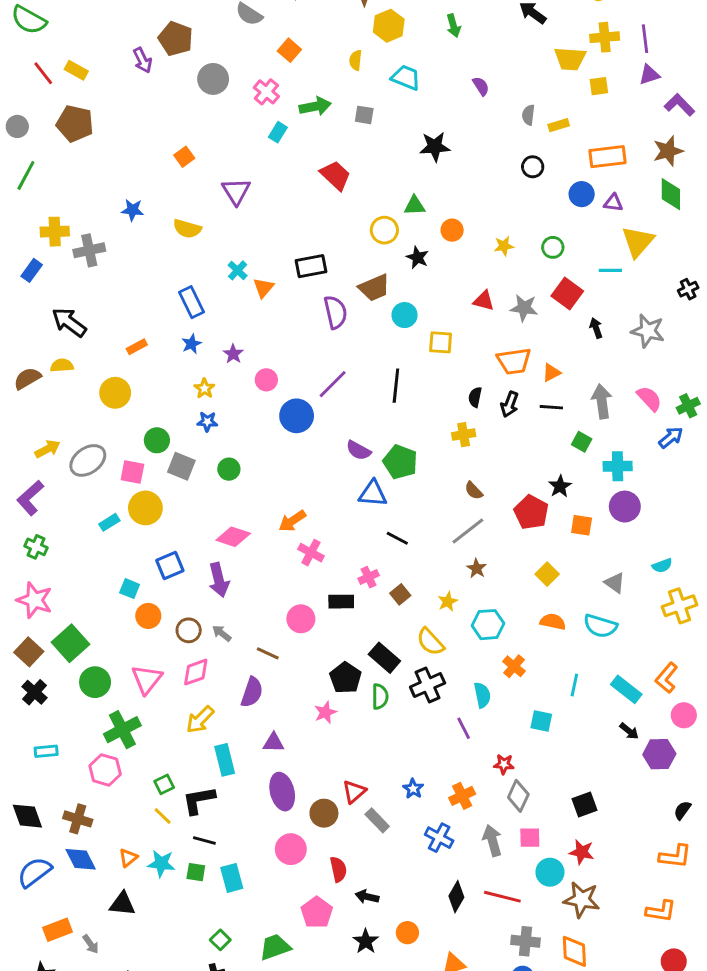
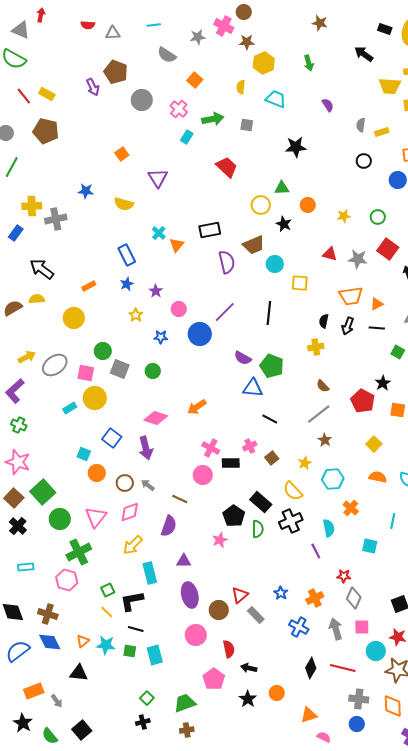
blue star: (207, 422) -> (161, 337), moved
pink cross: (311, 553) -> (211, 448), moved
blue square: (170, 566) -> (112, 438), turned -30

